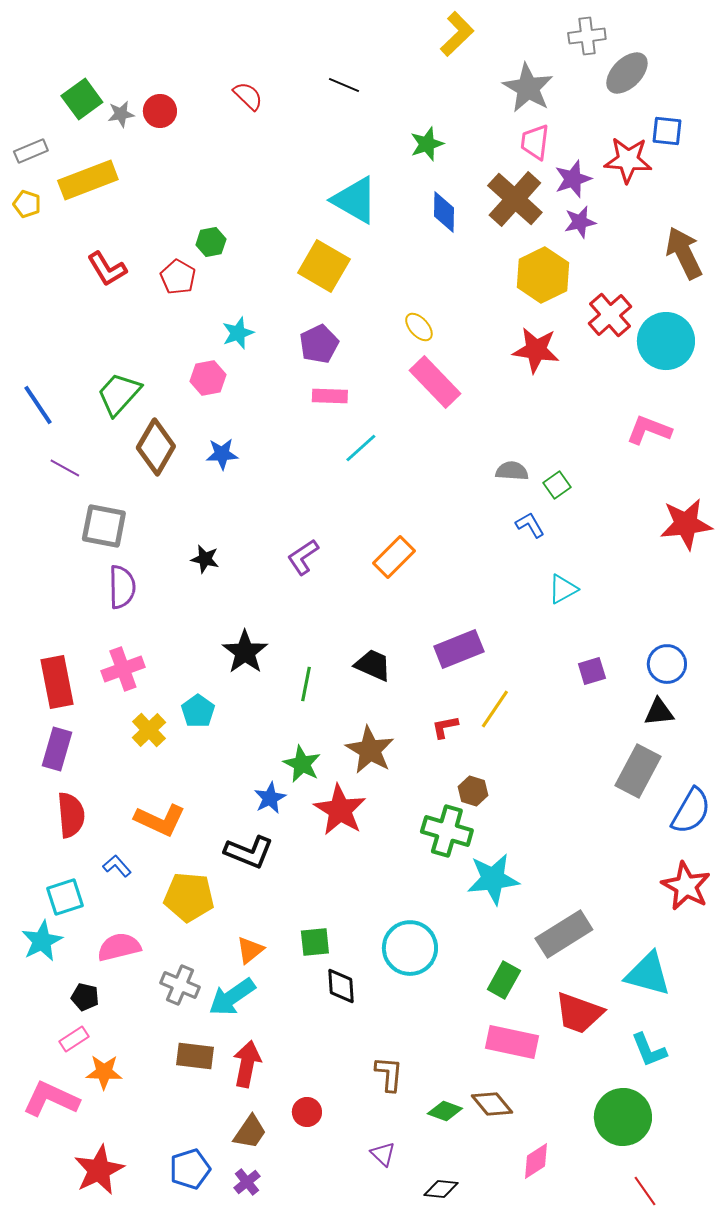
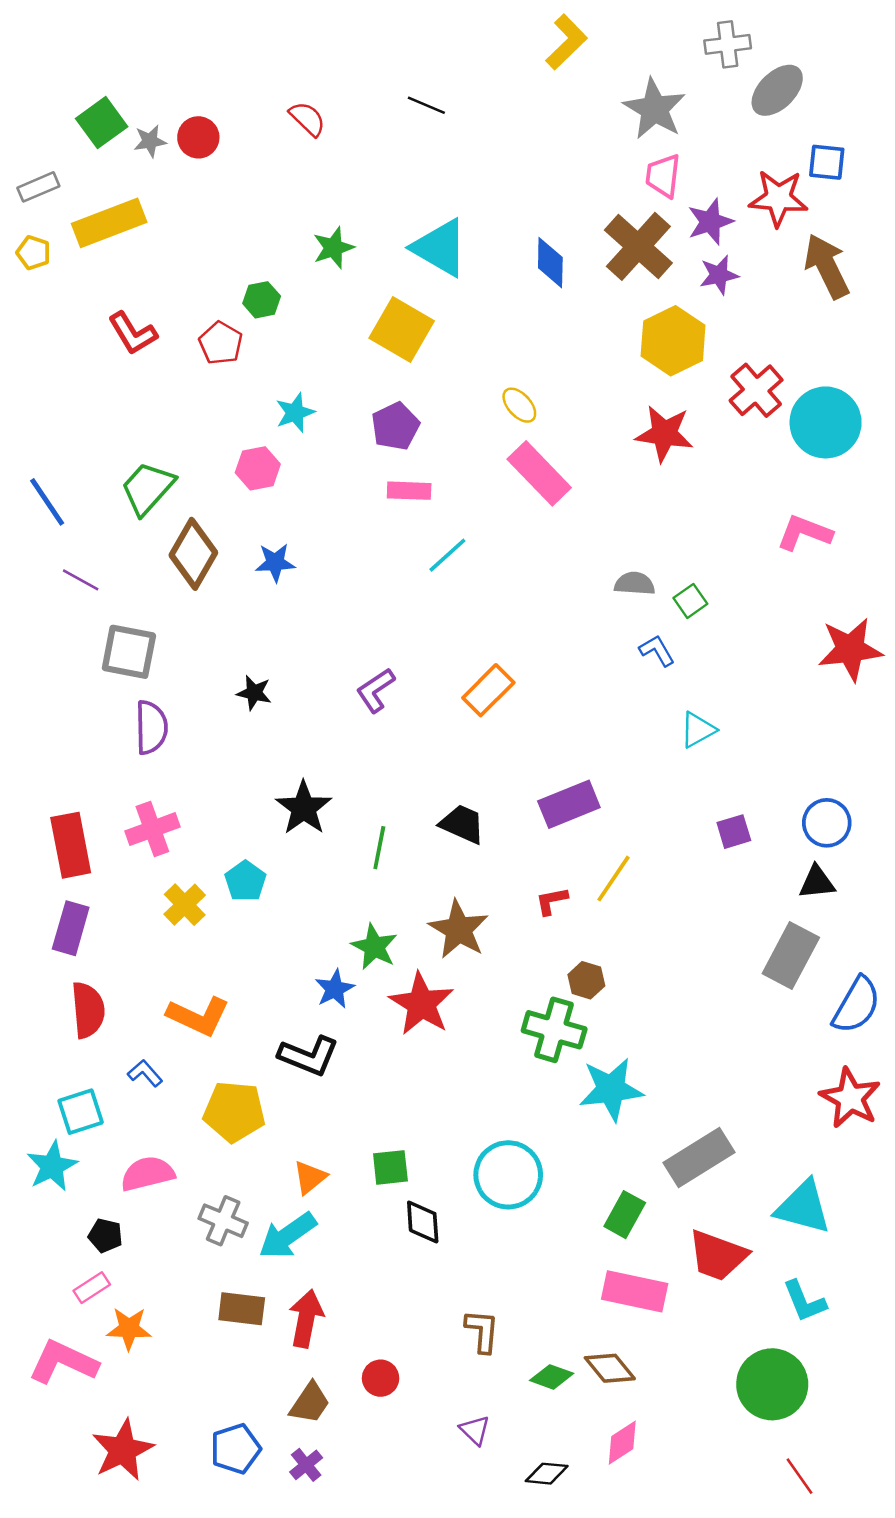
green star: (427, 144) -> (333, 248), moved
brown arrow: (684, 253) -> (827, 266), moved
pink diamond: (536, 1161) -> (622, 1443), moved

